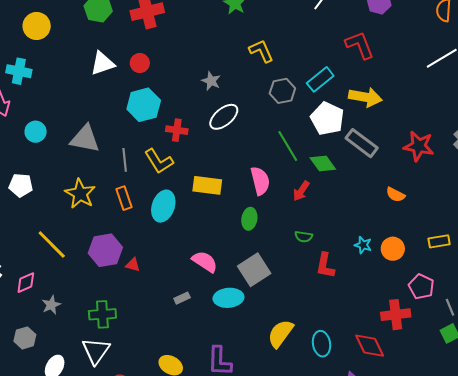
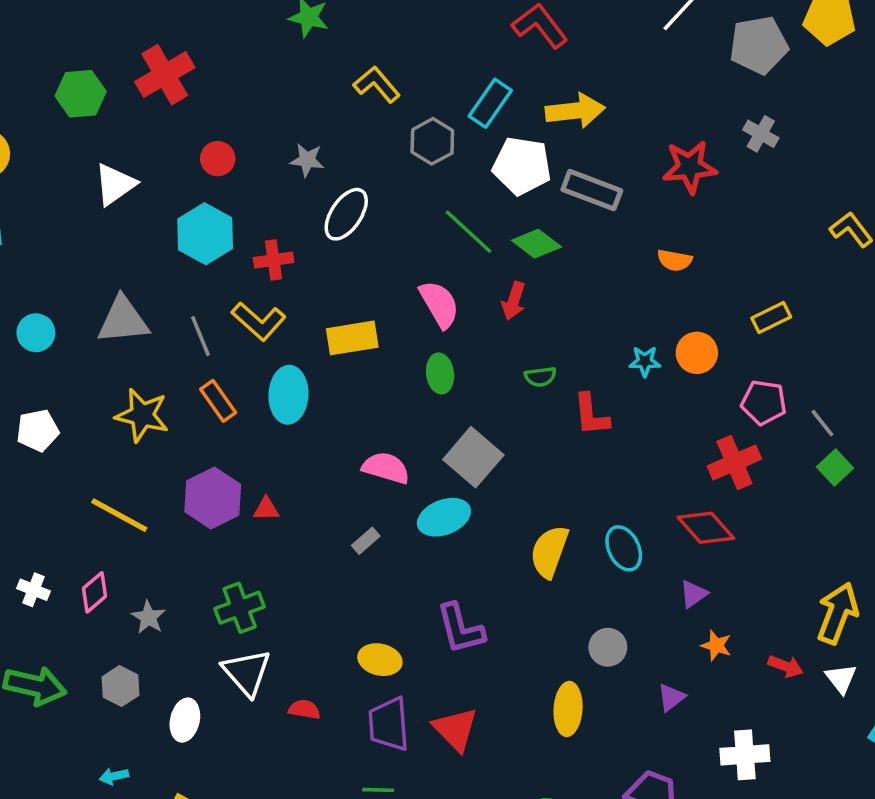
red circle: (140, 63) -> (218, 159), moved

